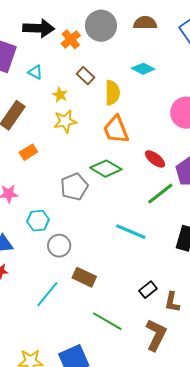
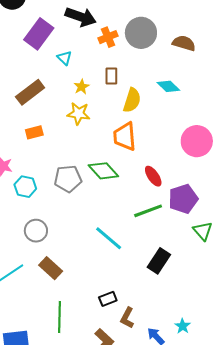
brown rectangle: (85, 76) -> (111, 76), turned 30
cyan hexagon: (38, 221) -> (25, 187), moved
green line: (107, 321) -> (60, 317), turned 44

